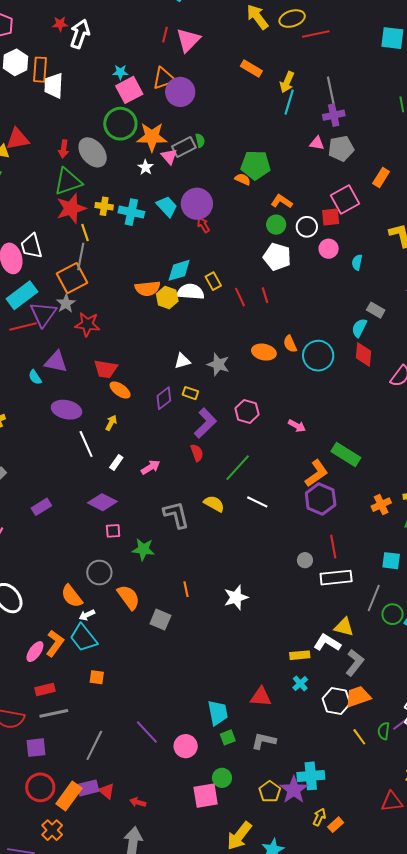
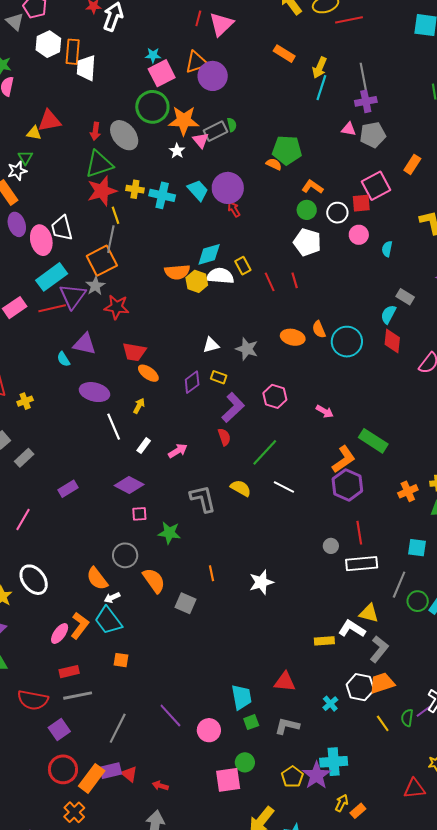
cyan cross: (300, 683) -> (330, 704), moved
purple square: (36, 748) -> (59, 730), turned -30

